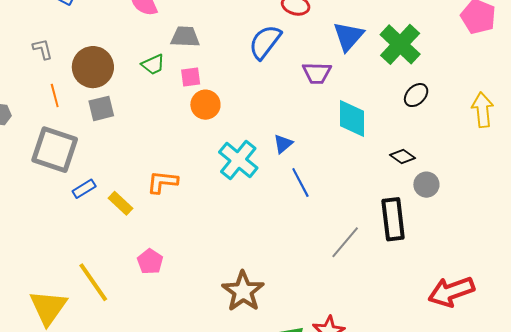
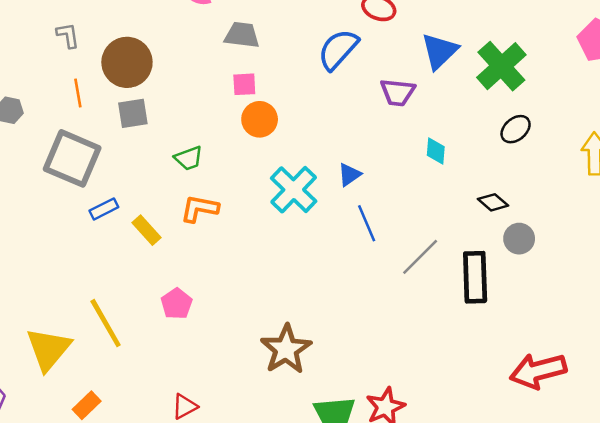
green trapezoid: (153, 64) -> (189, 158), moved
cyan diamond: (352, 119) -> (436, 151), size x0.6
gray line: (345, 242) -> (420, 257), moved

